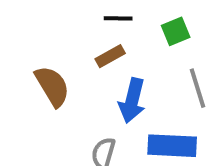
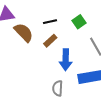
brown semicircle: (52, 86) -> (24, 32), moved

